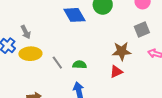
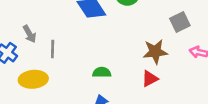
yellow ellipse: (30, 54) -> (33, 79), moved
gray line: (57, 63) -> (53, 49), moved, turned 40

